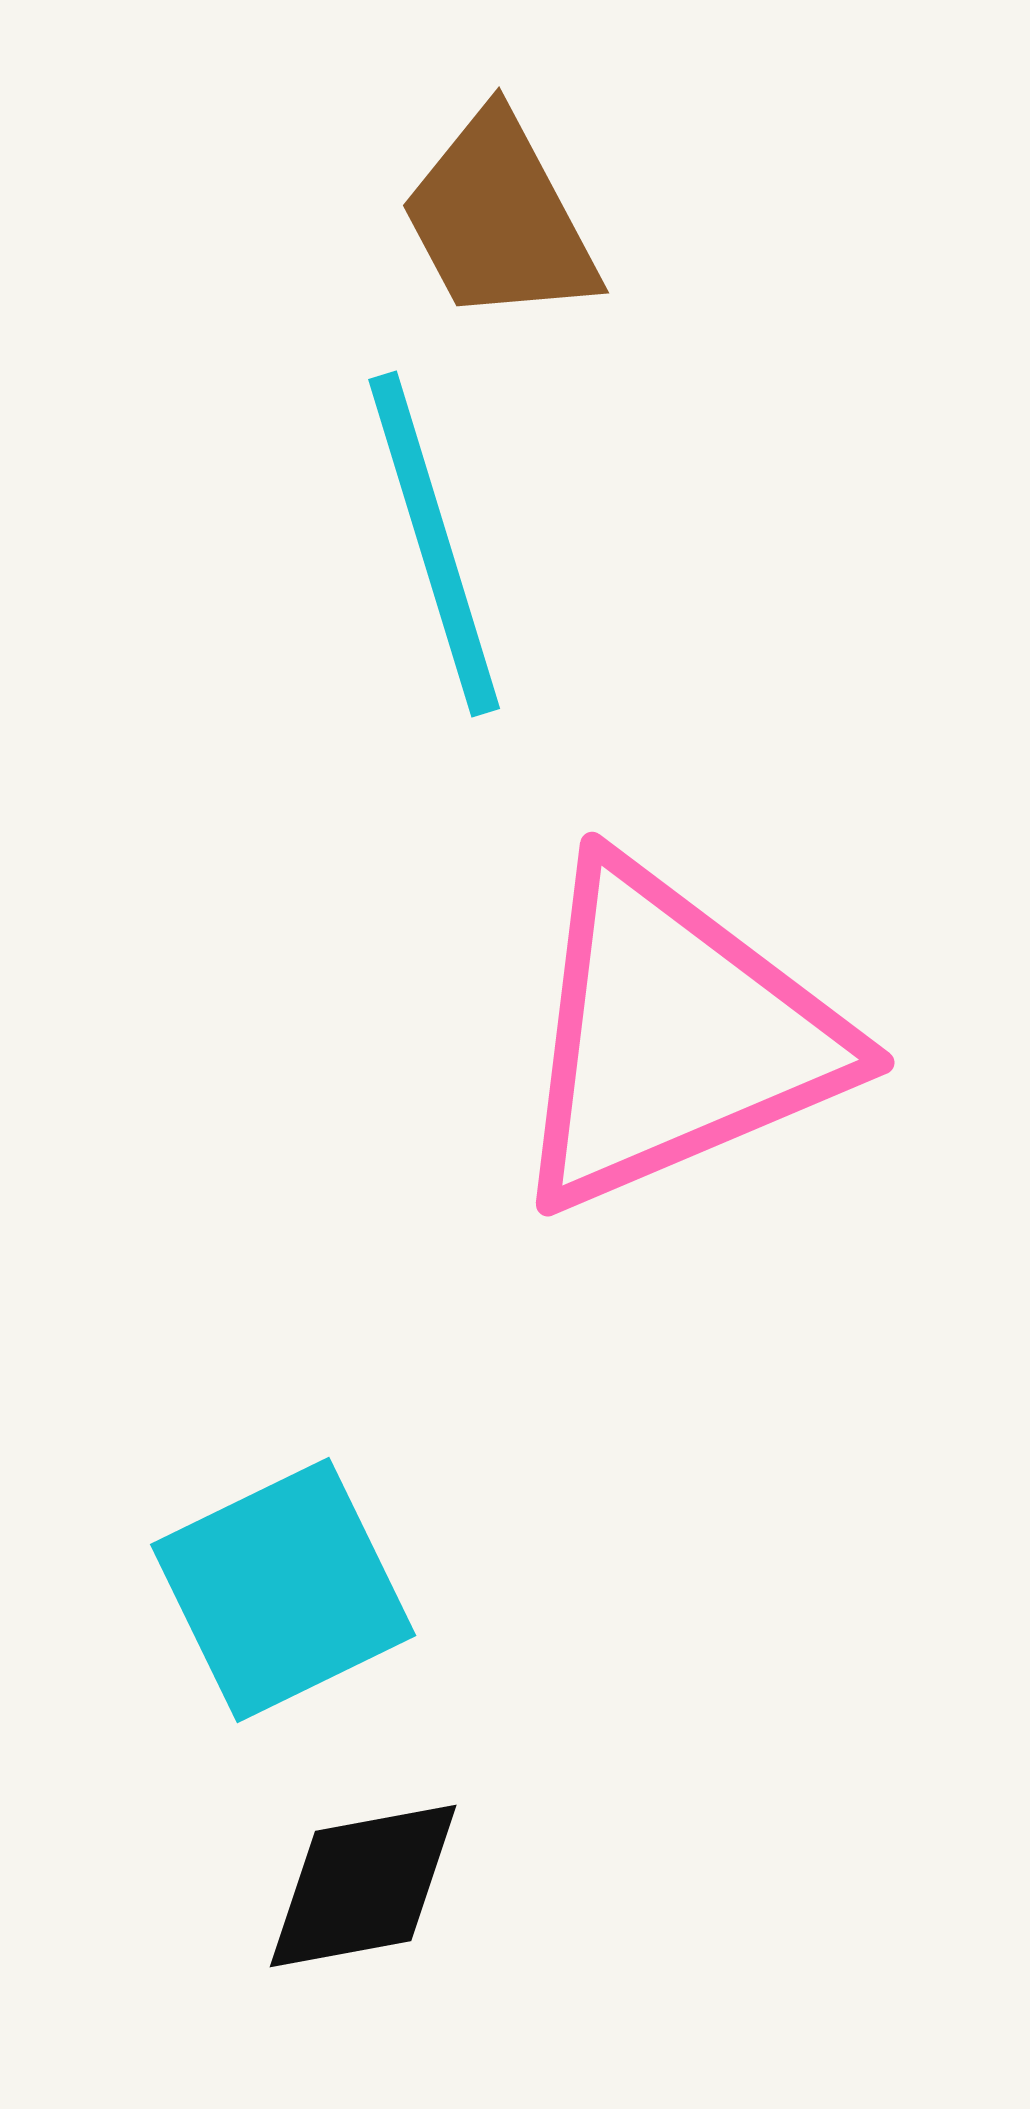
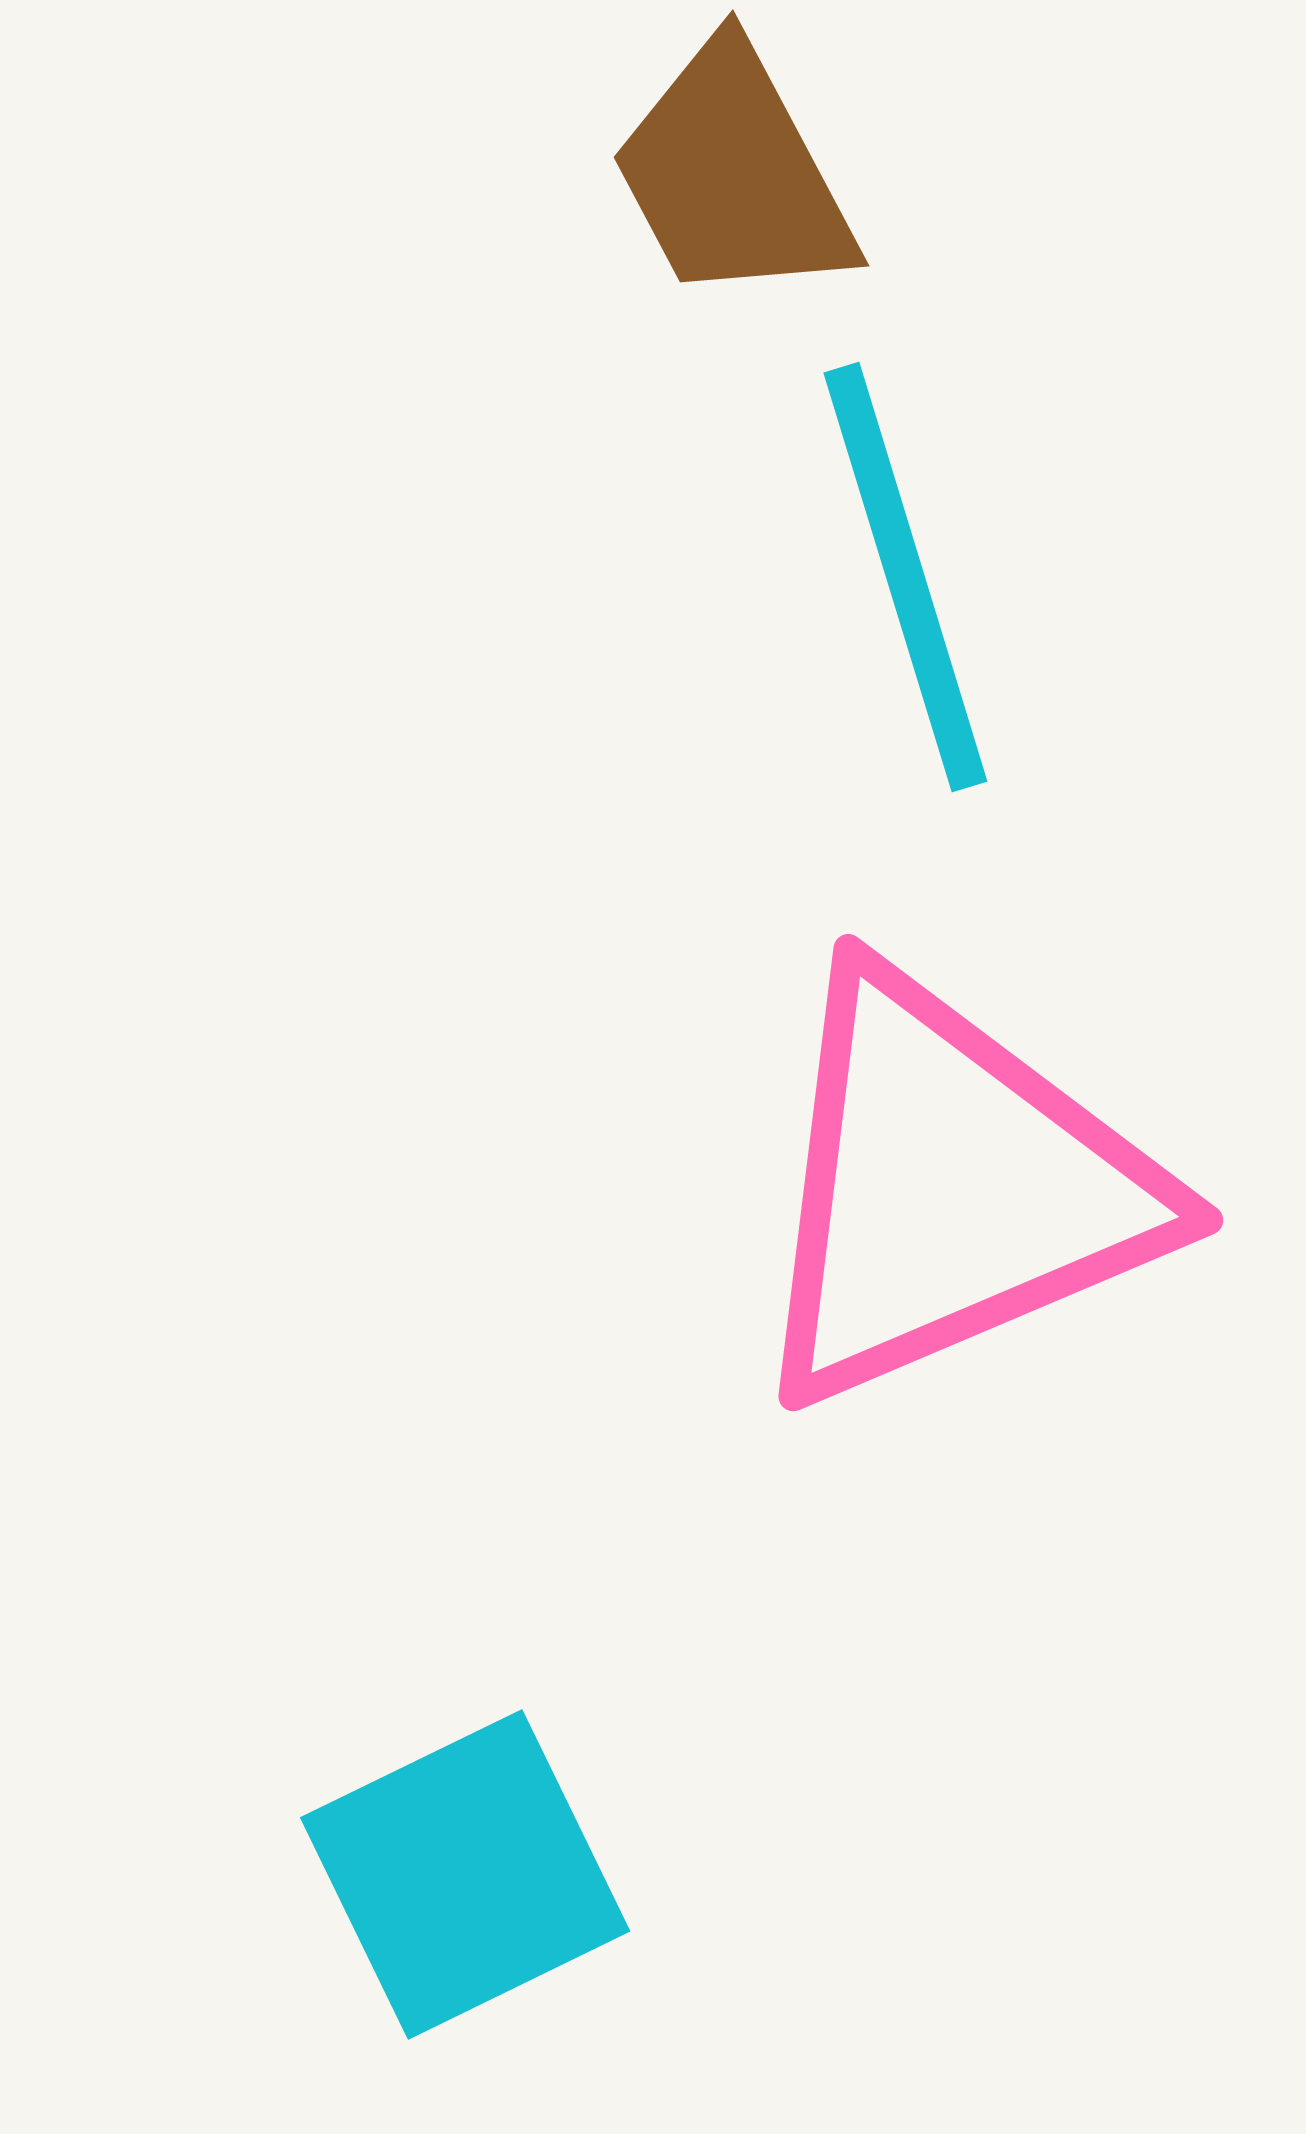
cyan line: (434, 544) -> (905, 577), moved

